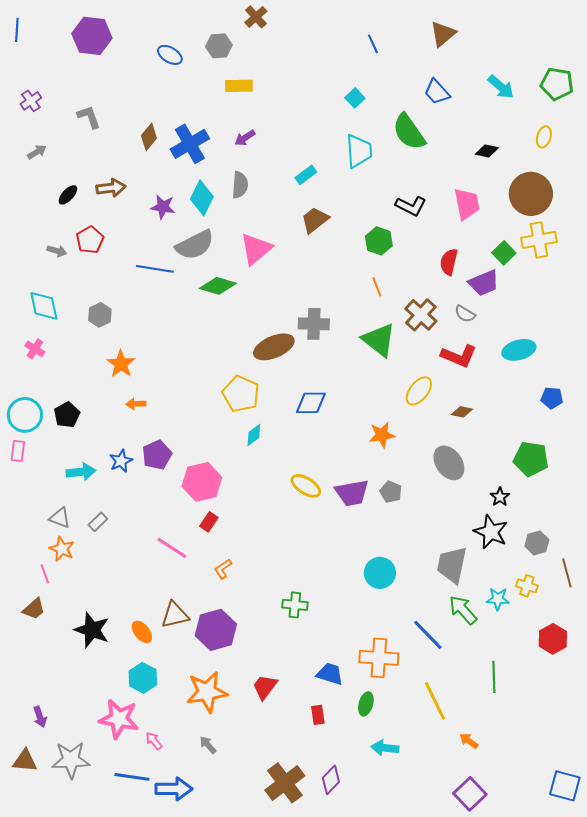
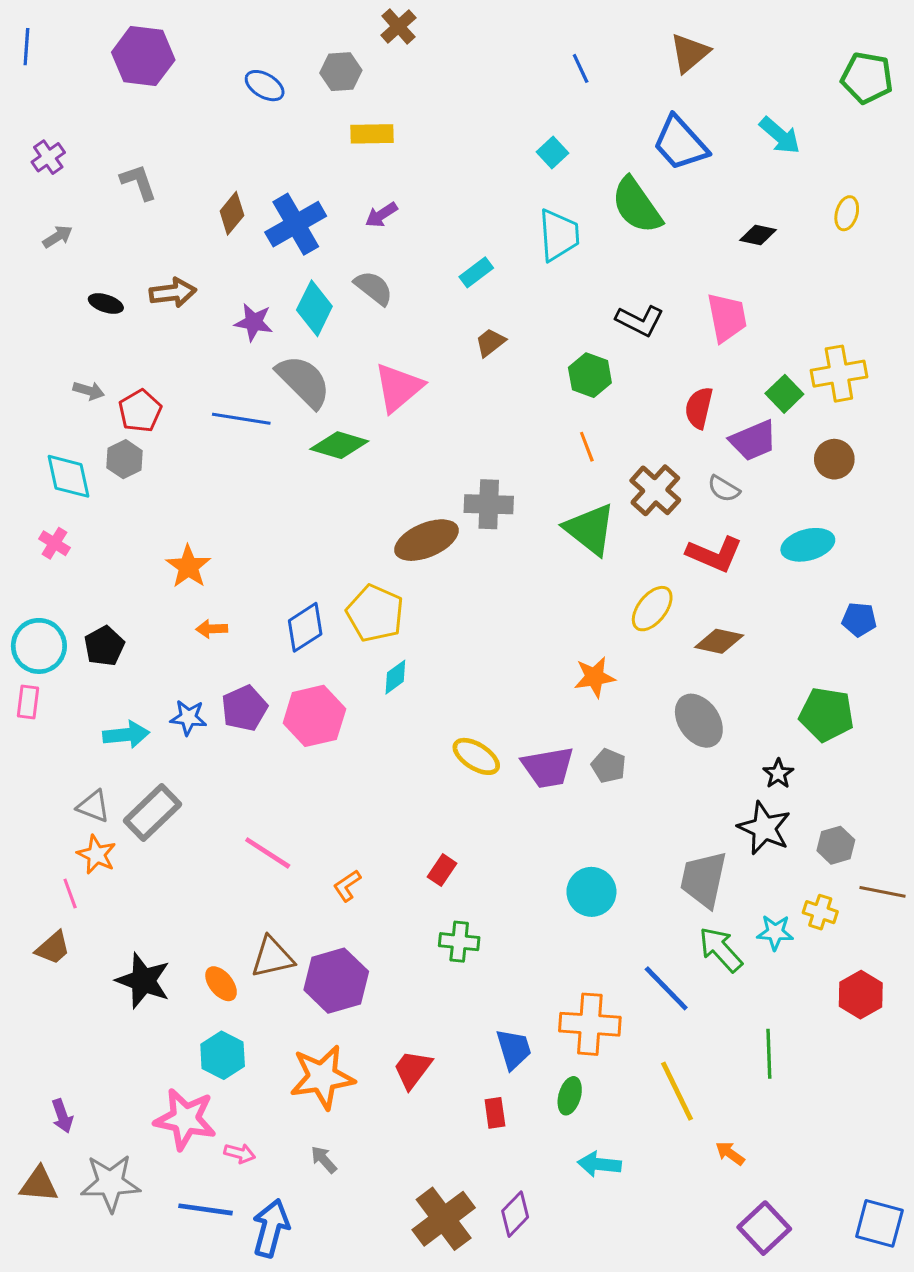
green pentagon: (557, 84) -> (867, 78), moved
blue trapezoid: (437, 92) -> (680, 143), size x1.4
gray semicircle: (240, 185) -> (374, 288), turned -56
brown circle: (531, 194) -> (834, 459), moved, size x0.6
black ellipse: (68, 195) -> (106, 304), turned 65
brown trapezoid: (315, 220) -> (490, 342), size x0.7
red pentagon: (90, 240) -> (140, 411), moved
gray semicircle: (195, 245) -> (304, 381), turned -108
gray hexagon: (100, 315) -> (125, 459), moved
blue diamond: (311, 403) -> (305, 627), moved, turned -32
brown diamond: (462, 412) -> (719, 641), size x1.4
blue star: (121, 461) -> (188, 718), turned 30
pink hexagon: (202, 482) -> (314, 716), moved
gray rectangle: (98, 522) -> (153, 812), size x1.8
red rectangle: (209, 522) -> (442, 870), moved
brown line: (567, 573) -> (883, 892), turned -64
blue trapezoid: (330, 674) -> (514, 1049), turned 56
pink arrow: (154, 741) -> (240, 1153), turned 144
blue arrow: (174, 789) -> (271, 1228), turned -75
purple square: (470, 794) -> (764, 1228), moved

